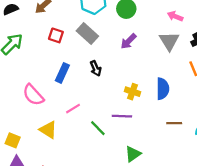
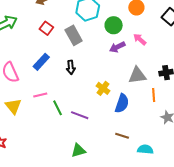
pink arrow: (175, 16) -> (140, 39), moved
purple arrow: (128, 41) -> (117, 47), moved
gray triangle: (169, 41) -> (137, 75), moved, turned 36
yellow cross: (132, 92) -> (103, 88), moved
green line: (98, 128) -> (58, 108), moved

